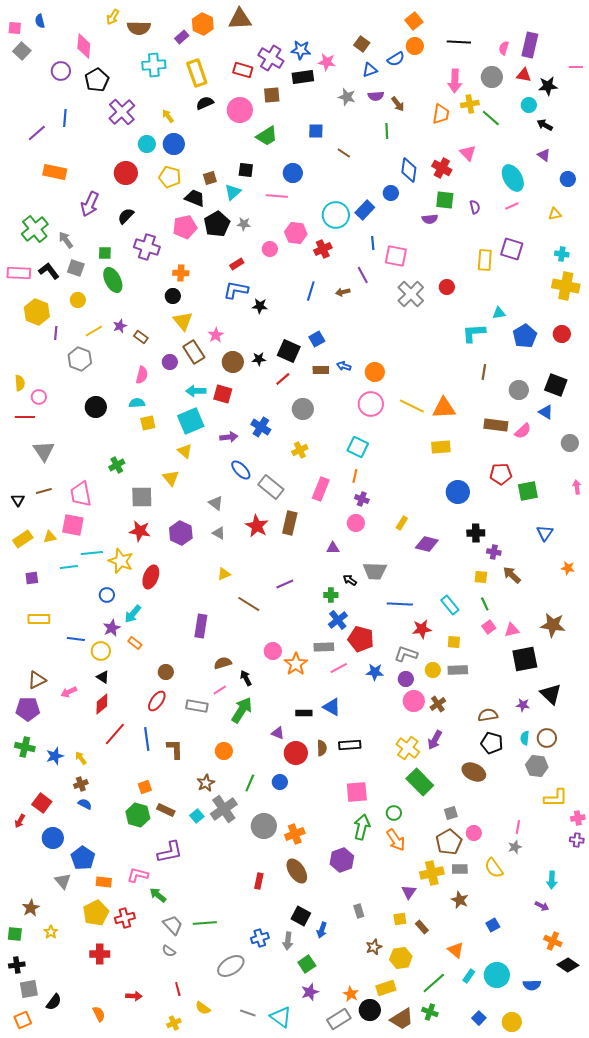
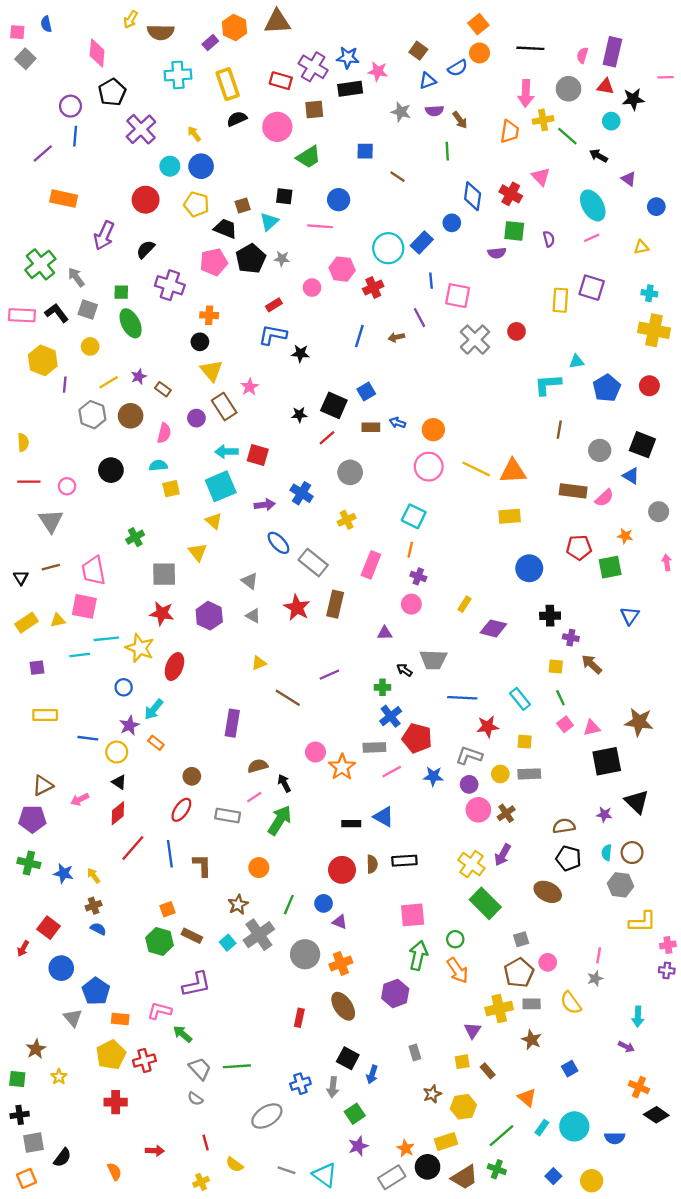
purple circle: (61, 71) -> (70, 106), moved
black arrow: (545, 125) -> (599, 156), moved
brown circle: (233, 362) -> (131, 416), moved
pink circle: (39, 397) -> (67, 486), moved
orange star: (568, 568) -> (625, 536), moved
purple triangle: (278, 733) -> (340, 922), moved
blue star: (55, 756) -> (64, 873), turned 30

